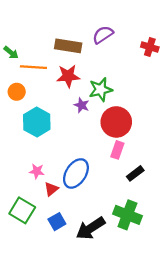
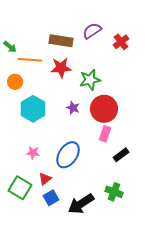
red cross: (150, 47) -> (121, 42), moved, turned 35
purple star: (82, 105) -> (73, 108), moved
red triangle: (51, 189) -> (45, 179), moved
green cross: (127, 215) -> (114, 192), size x0.7

